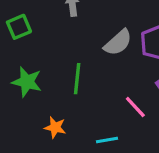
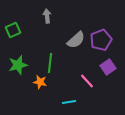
green star: (27, 82) -> (18, 65), turned -30
orange star: (55, 127) -> (40, 82), moved

